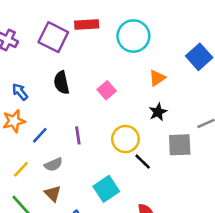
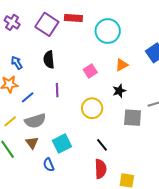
pink square: (107, 90) -> (90, 71), moved
purple line: (78, 135) -> (57, 90), moved
black line: (143, 162) -> (102, 145), moved
gray semicircle: (53, 165) -> (35, 121), size x1.5
cyan square: (106, 189) -> (62, 143), moved

